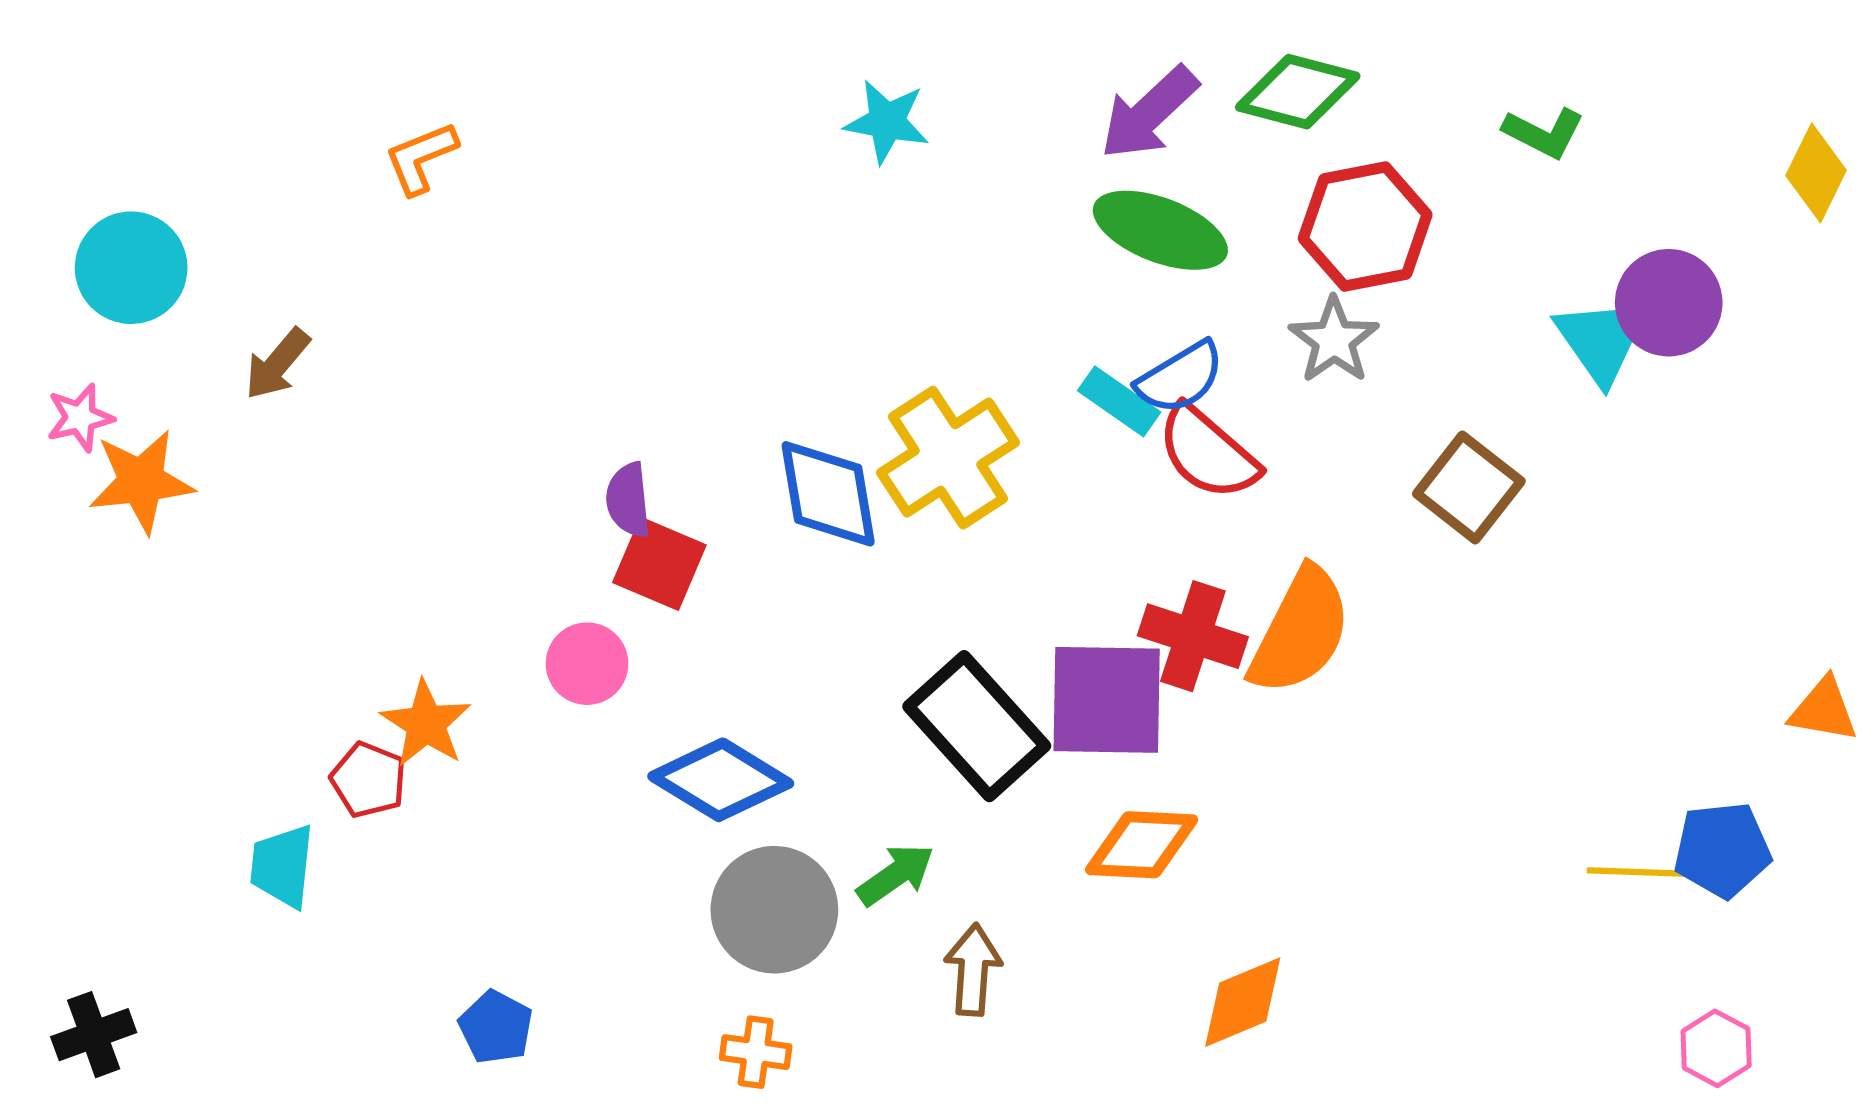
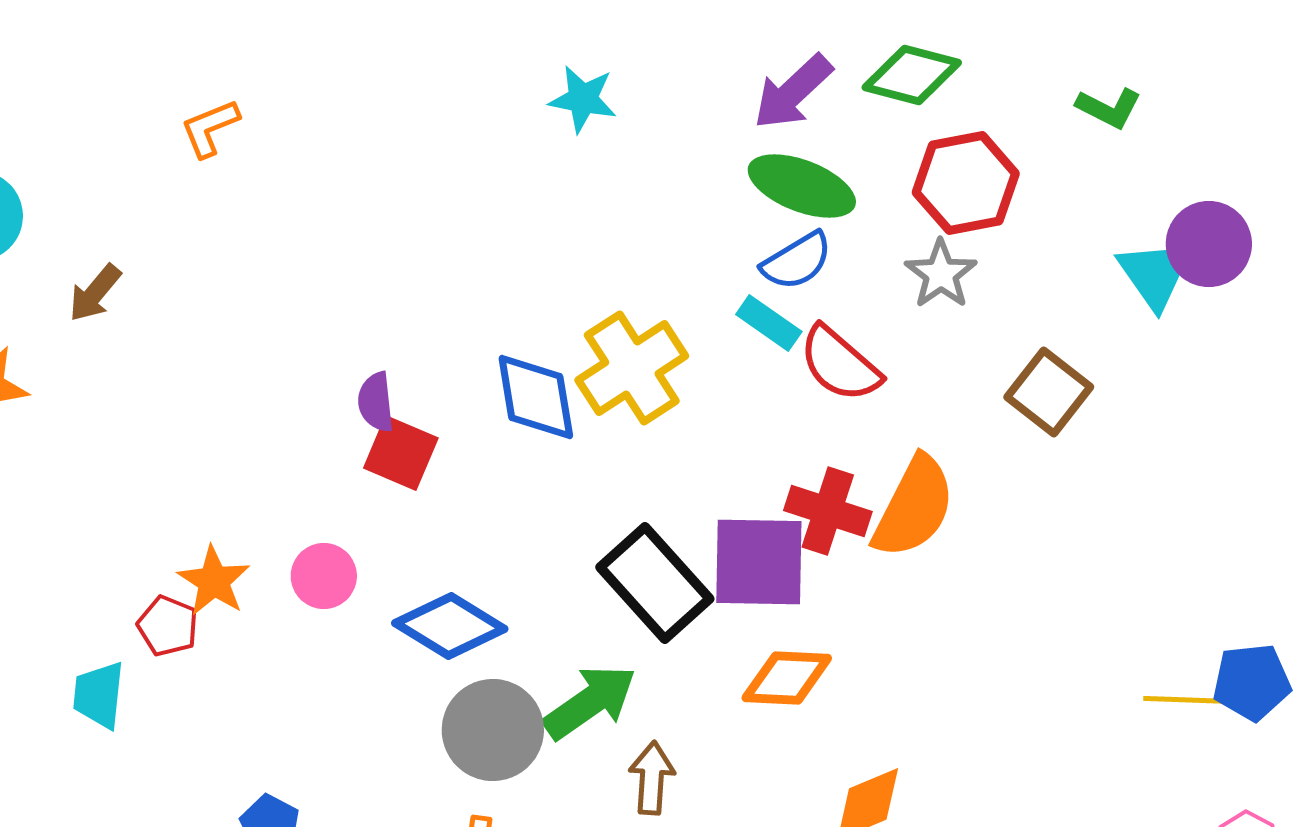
blue semicircle: (1180, 378) -> (797, 261), moved
pink circle: (587, 664) -> (324, 576), moved
green arrow: (896, 875) -> (590, 702), size x1.5

